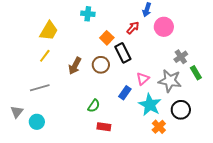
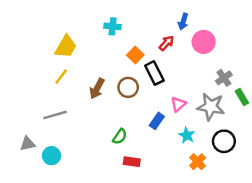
cyan star: (150, 105) -> (187, 135), size x0.6
gray triangle: (17, 112) -> (28, 144), turned 40

